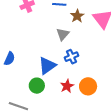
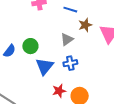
blue triangle: (47, 66) -> (45, 66), turned -30
green circle: (37, 86) -> (30, 46), moved

